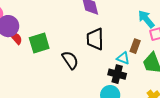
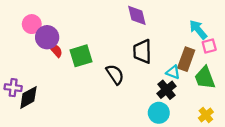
brown rectangle: (135, 46) -> (186, 59), size x1.5
black cross: (117, 74) -> (166, 90), turned 36

